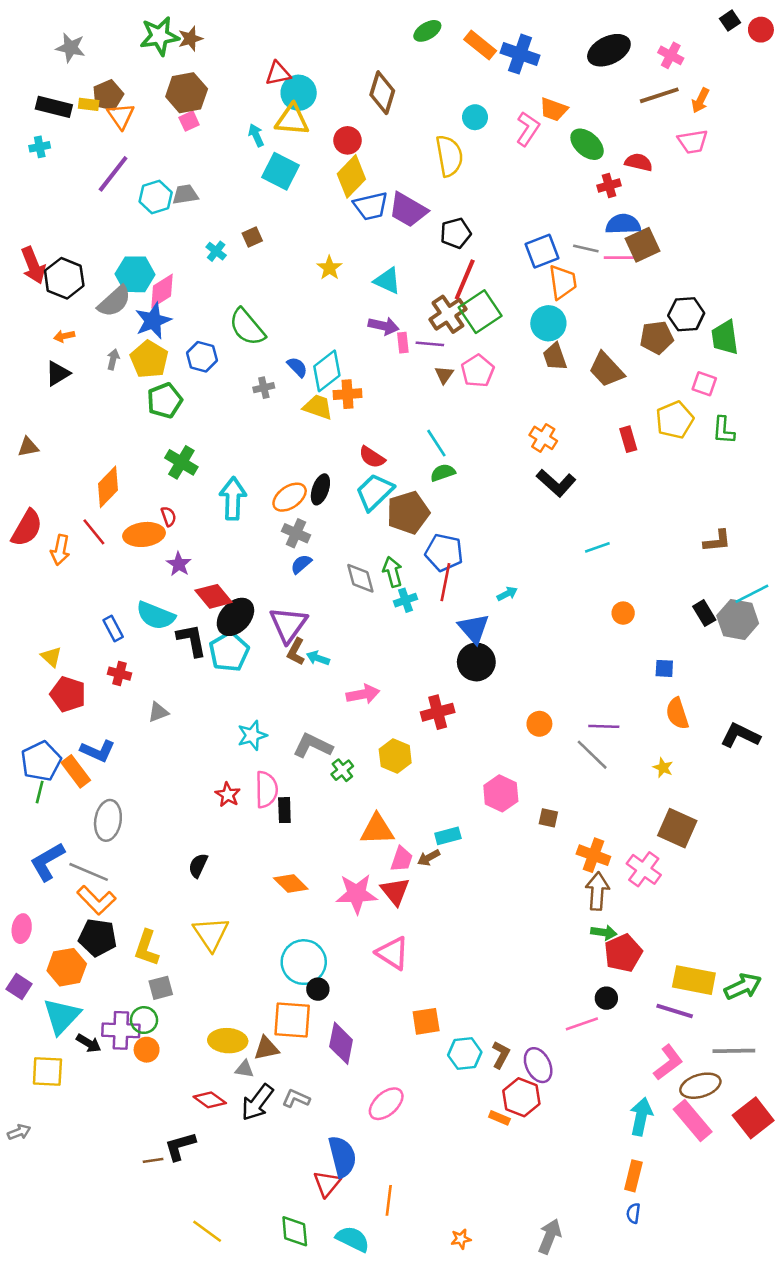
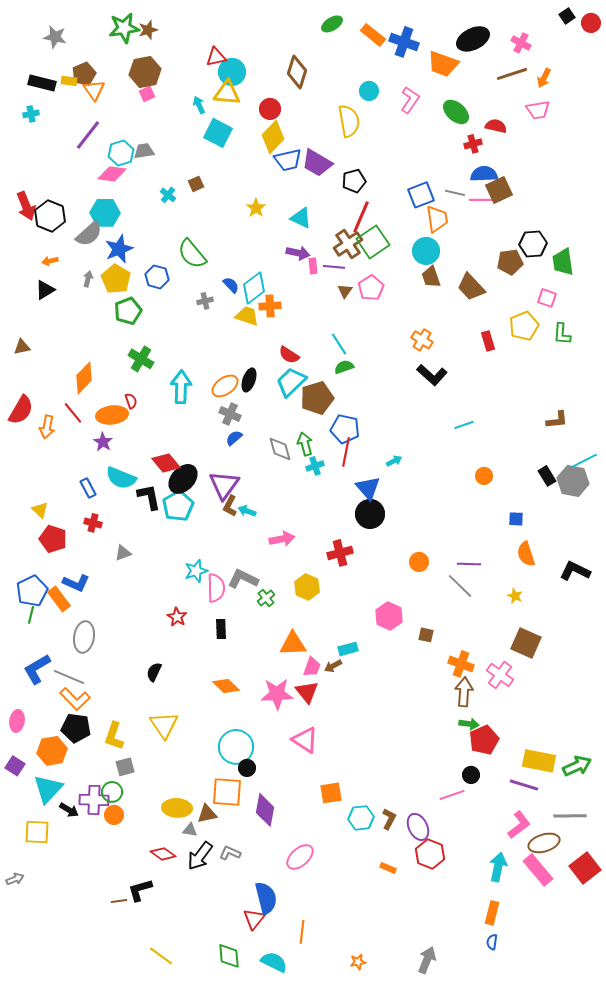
orange trapezoid: (554, 109) -> (443, 64), moved, size x1.4
pink diamond: (162, 291) -> (112, 174), moved, turned 40
purple star: (179, 564) -> (103, 442), moved
pink semicircle: (266, 789) -> (216, 588), moved
red hexagon: (521, 1097) -> (430, 854), moved

